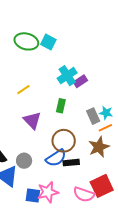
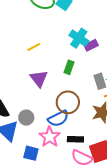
cyan cross: (67, 76) -> (79, 38), turned -30
black rectangle: (71, 163) -> (75, 139), moved
pink star: (48, 192) -> (50, 137), moved, turned -30

